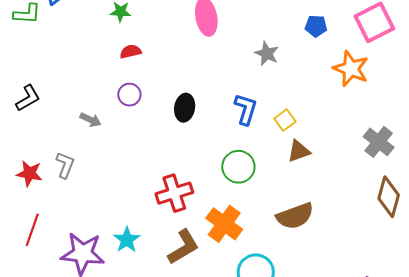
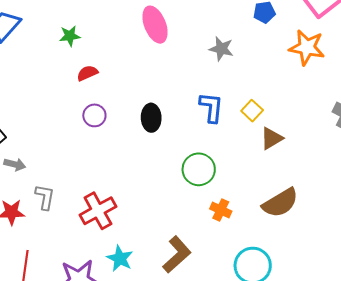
gray arrow: (90, 120) -> (15, 164), moved
green circle: (238, 167) -> (199, 169), moved
red cross: (174, 193) -> (98, 211), moved
orange cross: (224, 224) -> (221, 210), moved, size x0.6

